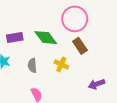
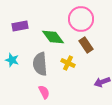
purple rectangle: (15, 38) -> (20, 26), moved
gray semicircle: (32, 65) -> (40, 64), size x1.6

